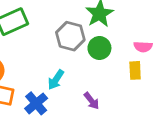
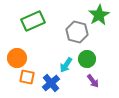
green circle: (99, 48) -> (87, 59), moved

